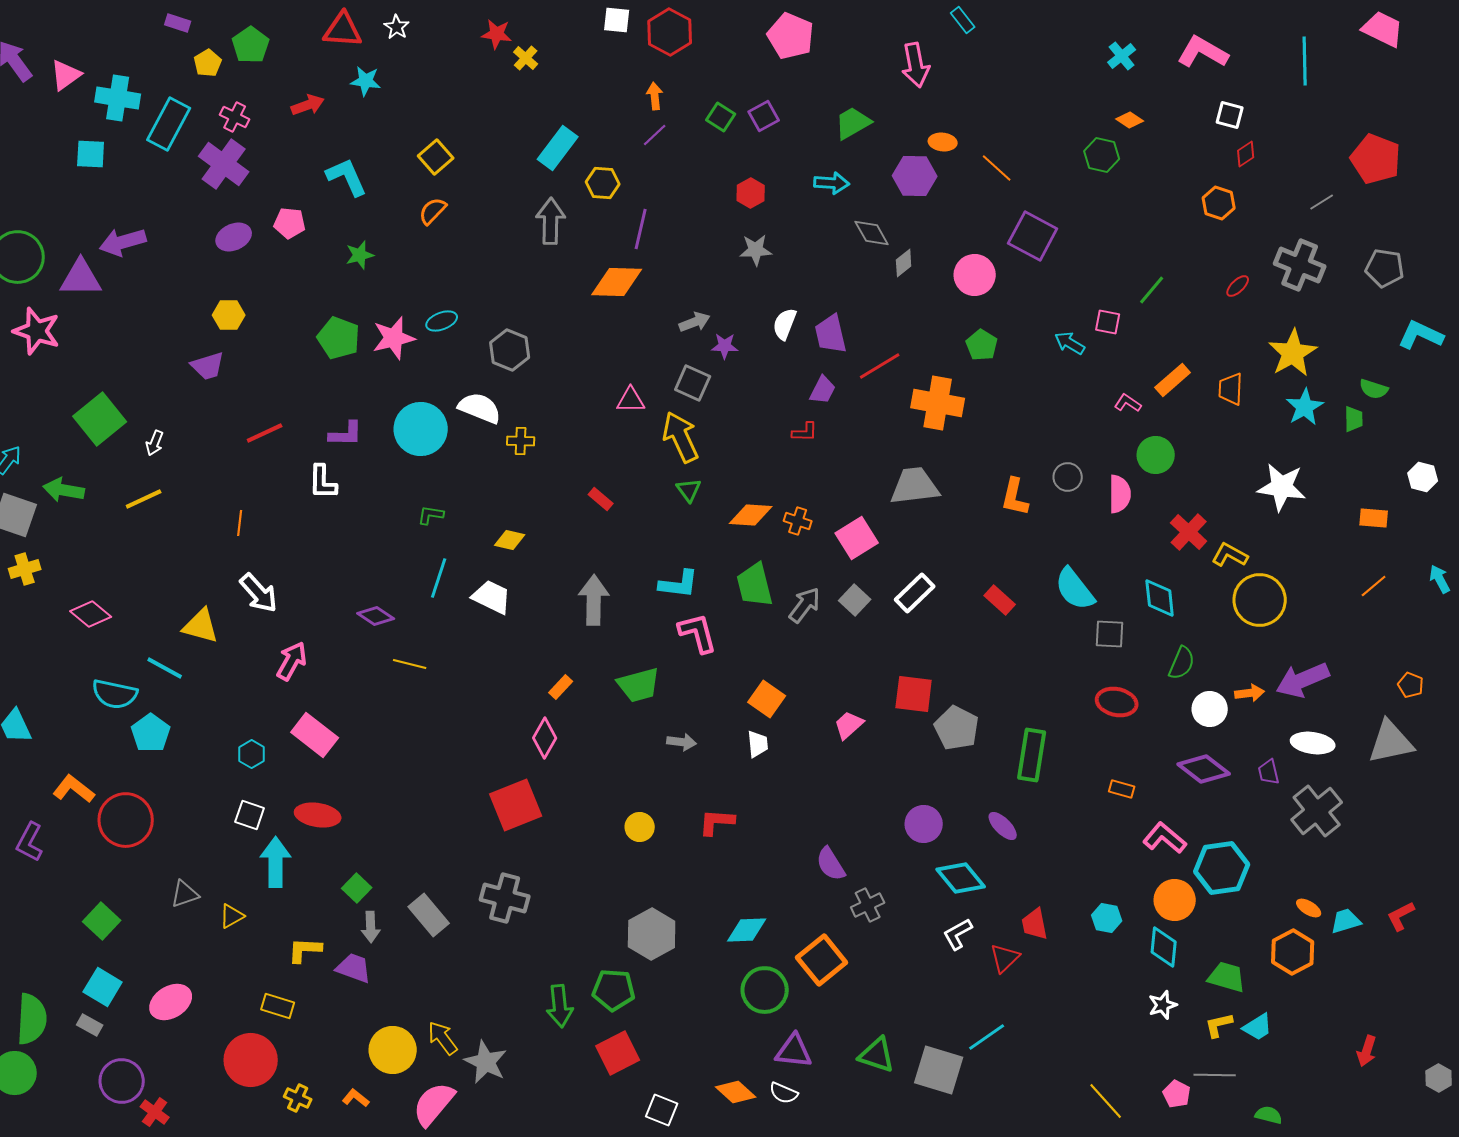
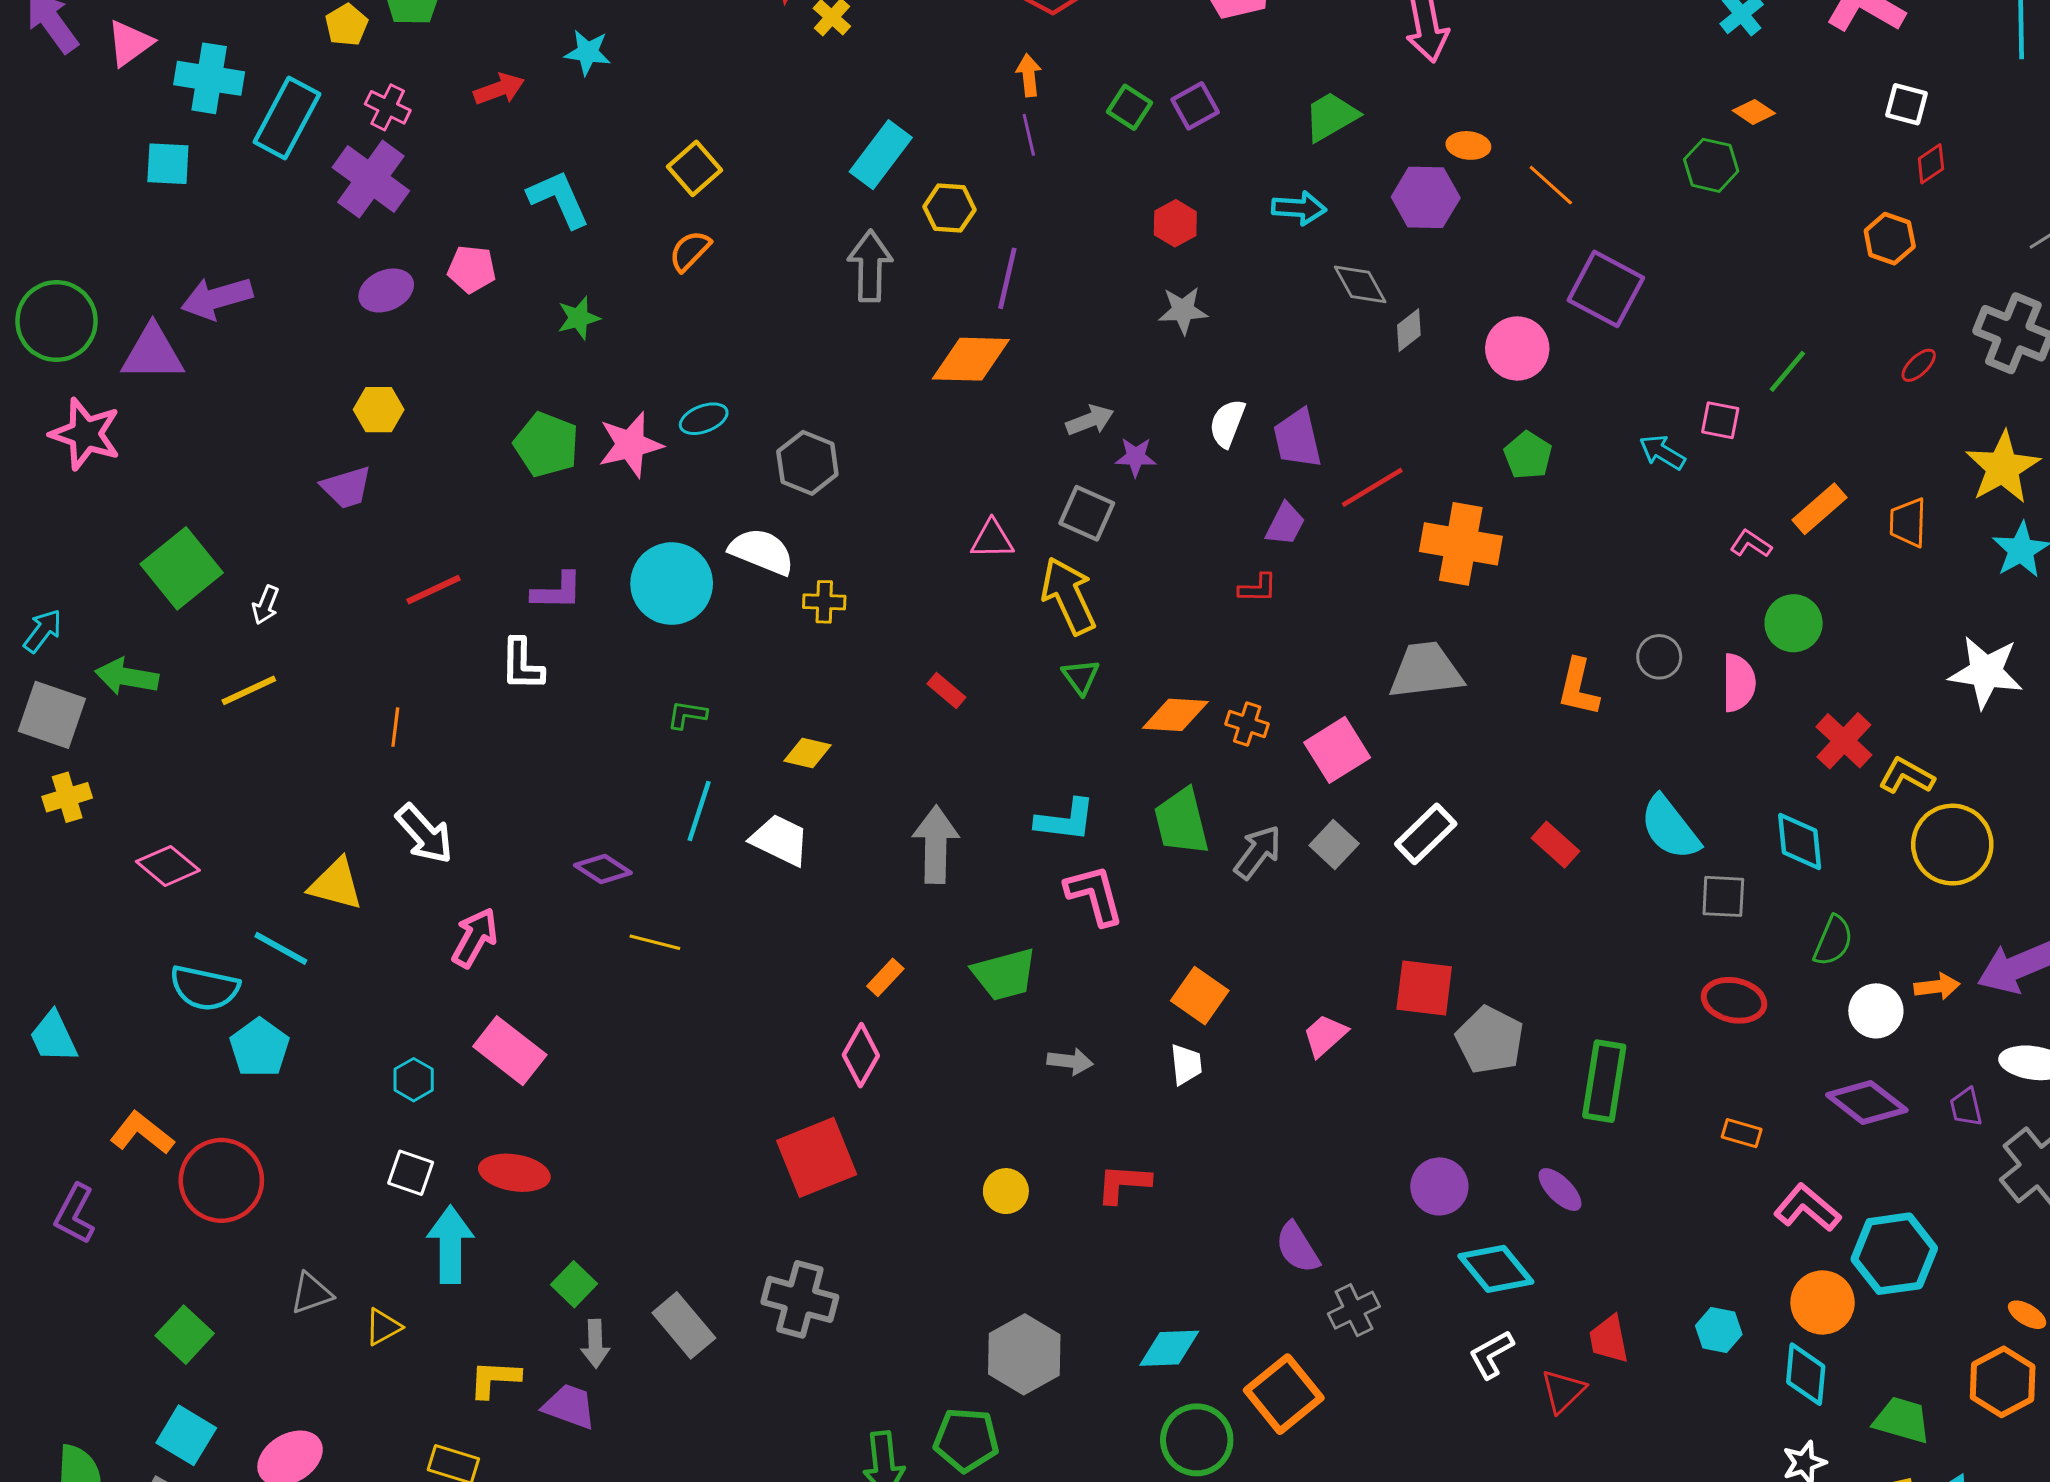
purple line: (655, 135) -> (1029, 135), turned -60

